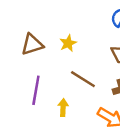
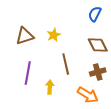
brown line: (83, 79) -> (66, 64), turned 45

